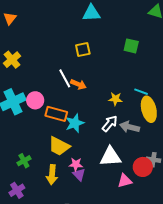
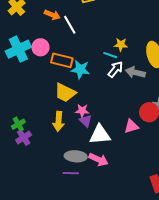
orange arrow: (78, 84) -> (52, 15), moved
cyan line: (141, 92) -> (110, 55), moved
cyan star: (75, 123) -> (80, 69), turned 30
white triangle: (110, 157) -> (100, 135), moved
green cross: (24, 161) -> (18, 124), moved

